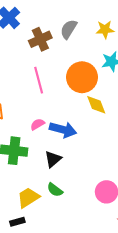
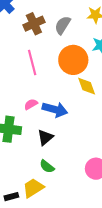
gray semicircle: (69, 29) -> (63, 25), moved
yellow trapezoid: (28, 197) -> (33, 188), moved

